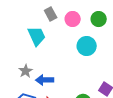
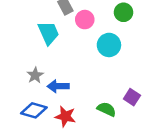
pink circle: (73, 19) -> (85, 20), moved

